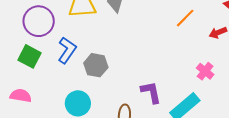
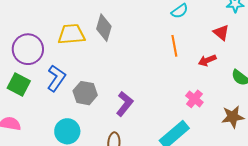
orange line: (185, 18) -> (174, 46), turned -55
purple L-shape: (151, 92) -> (125, 104), moved, turned 50

